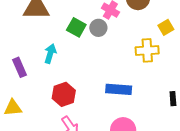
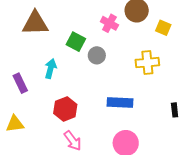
yellow square: (166, 27) -> (163, 28), moved, turned -35
gray circle: (98, 28) -> (97, 55), moved

